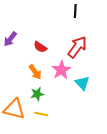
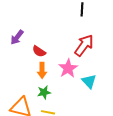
red semicircle: (40, 47) -> (39, 51), moved
orange arrow: (35, 72) -> (42, 70), turned 35

